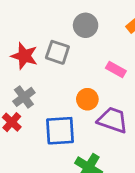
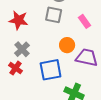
gray square: (57, 52) -> (54, 15), moved
pink rectangle: (116, 69) -> (84, 21), turned 32

